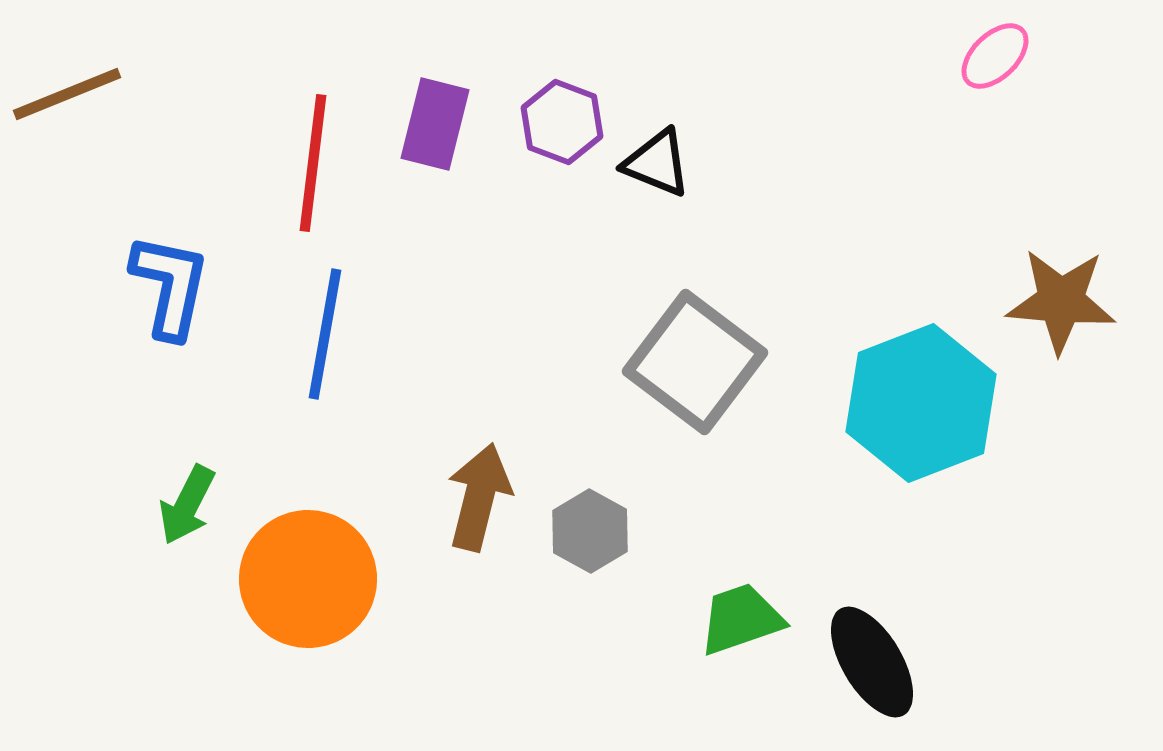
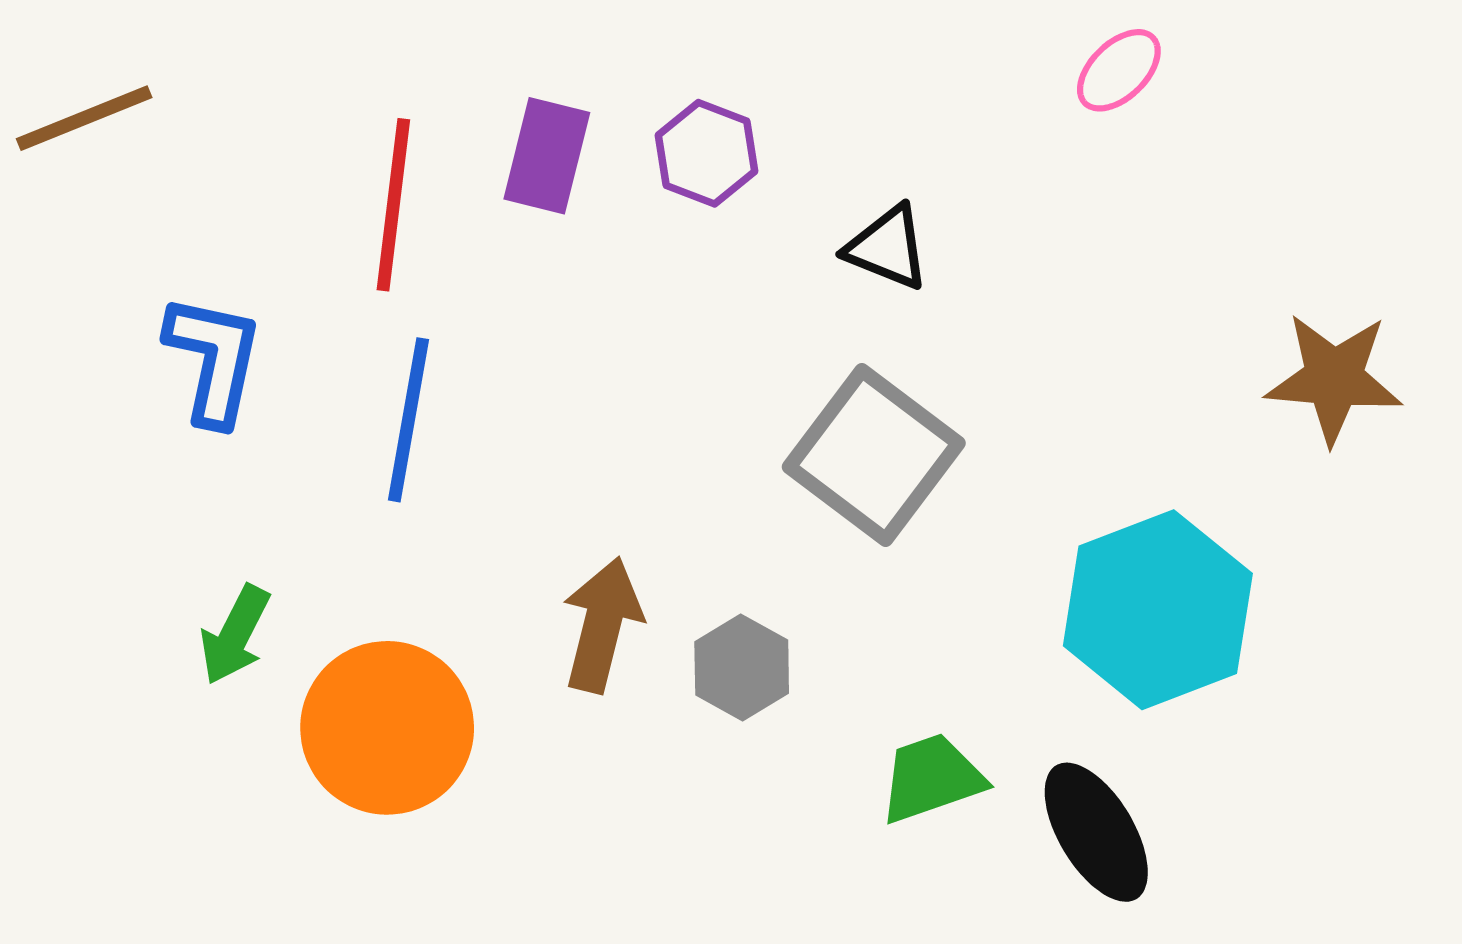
pink ellipse: (995, 56) -> (1119, 70), moved
black triangle: (657, 163) -> (888, 248), moved
cyan hexagon: (921, 403) -> (1158, 610), moved

